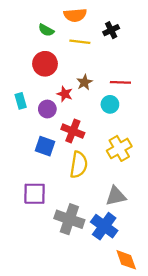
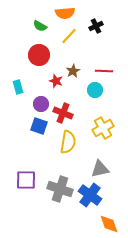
yellow line: (80, 42) -> (69, 36), turned -54
purple circle: (47, 109) -> (41, 104), moved
purple square: (35, 194) -> (26, 180), moved

